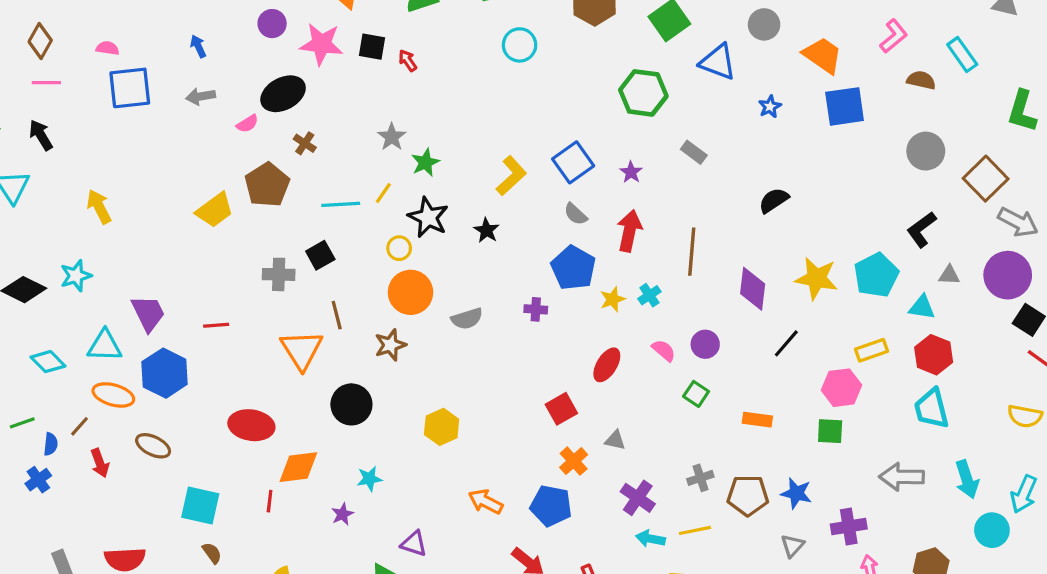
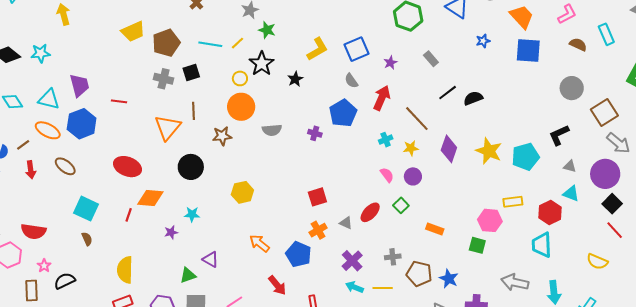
green star: (425, 162) -> (267, 30), turned 30
brown pentagon: (267, 185) -> (166, 43), moved
brown line: (692, 252) -> (417, 119), turned -60
yellow star: (613, 299) -> (411, 148), moved
cyan triangle: (922, 307) -> (571, 194), moved
black line: (786, 343) -> (448, 93), moved
red ellipse: (607, 365) -> (370, 212), moved

